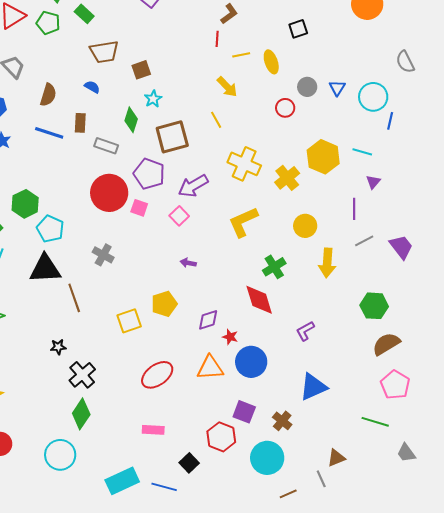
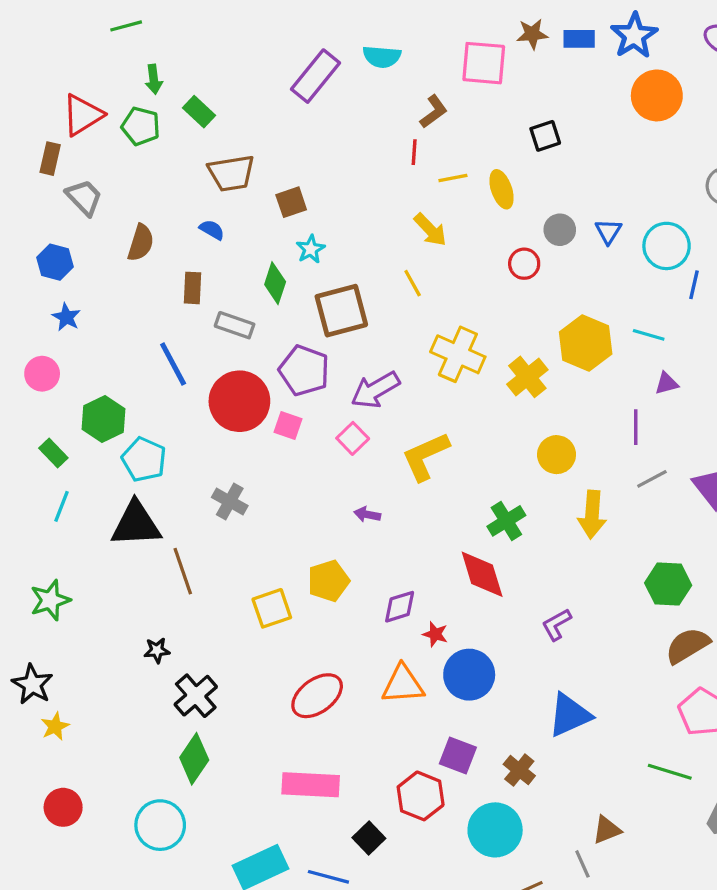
blue line: (49, 133) -> (173, 364), moved, turned 44
purple triangle: (373, 182) -> (667, 383), turned 35
yellow L-shape: (243, 222) -> (425, 456), moved
pink rectangle: (153, 430) -> (311, 785), size x1.6

